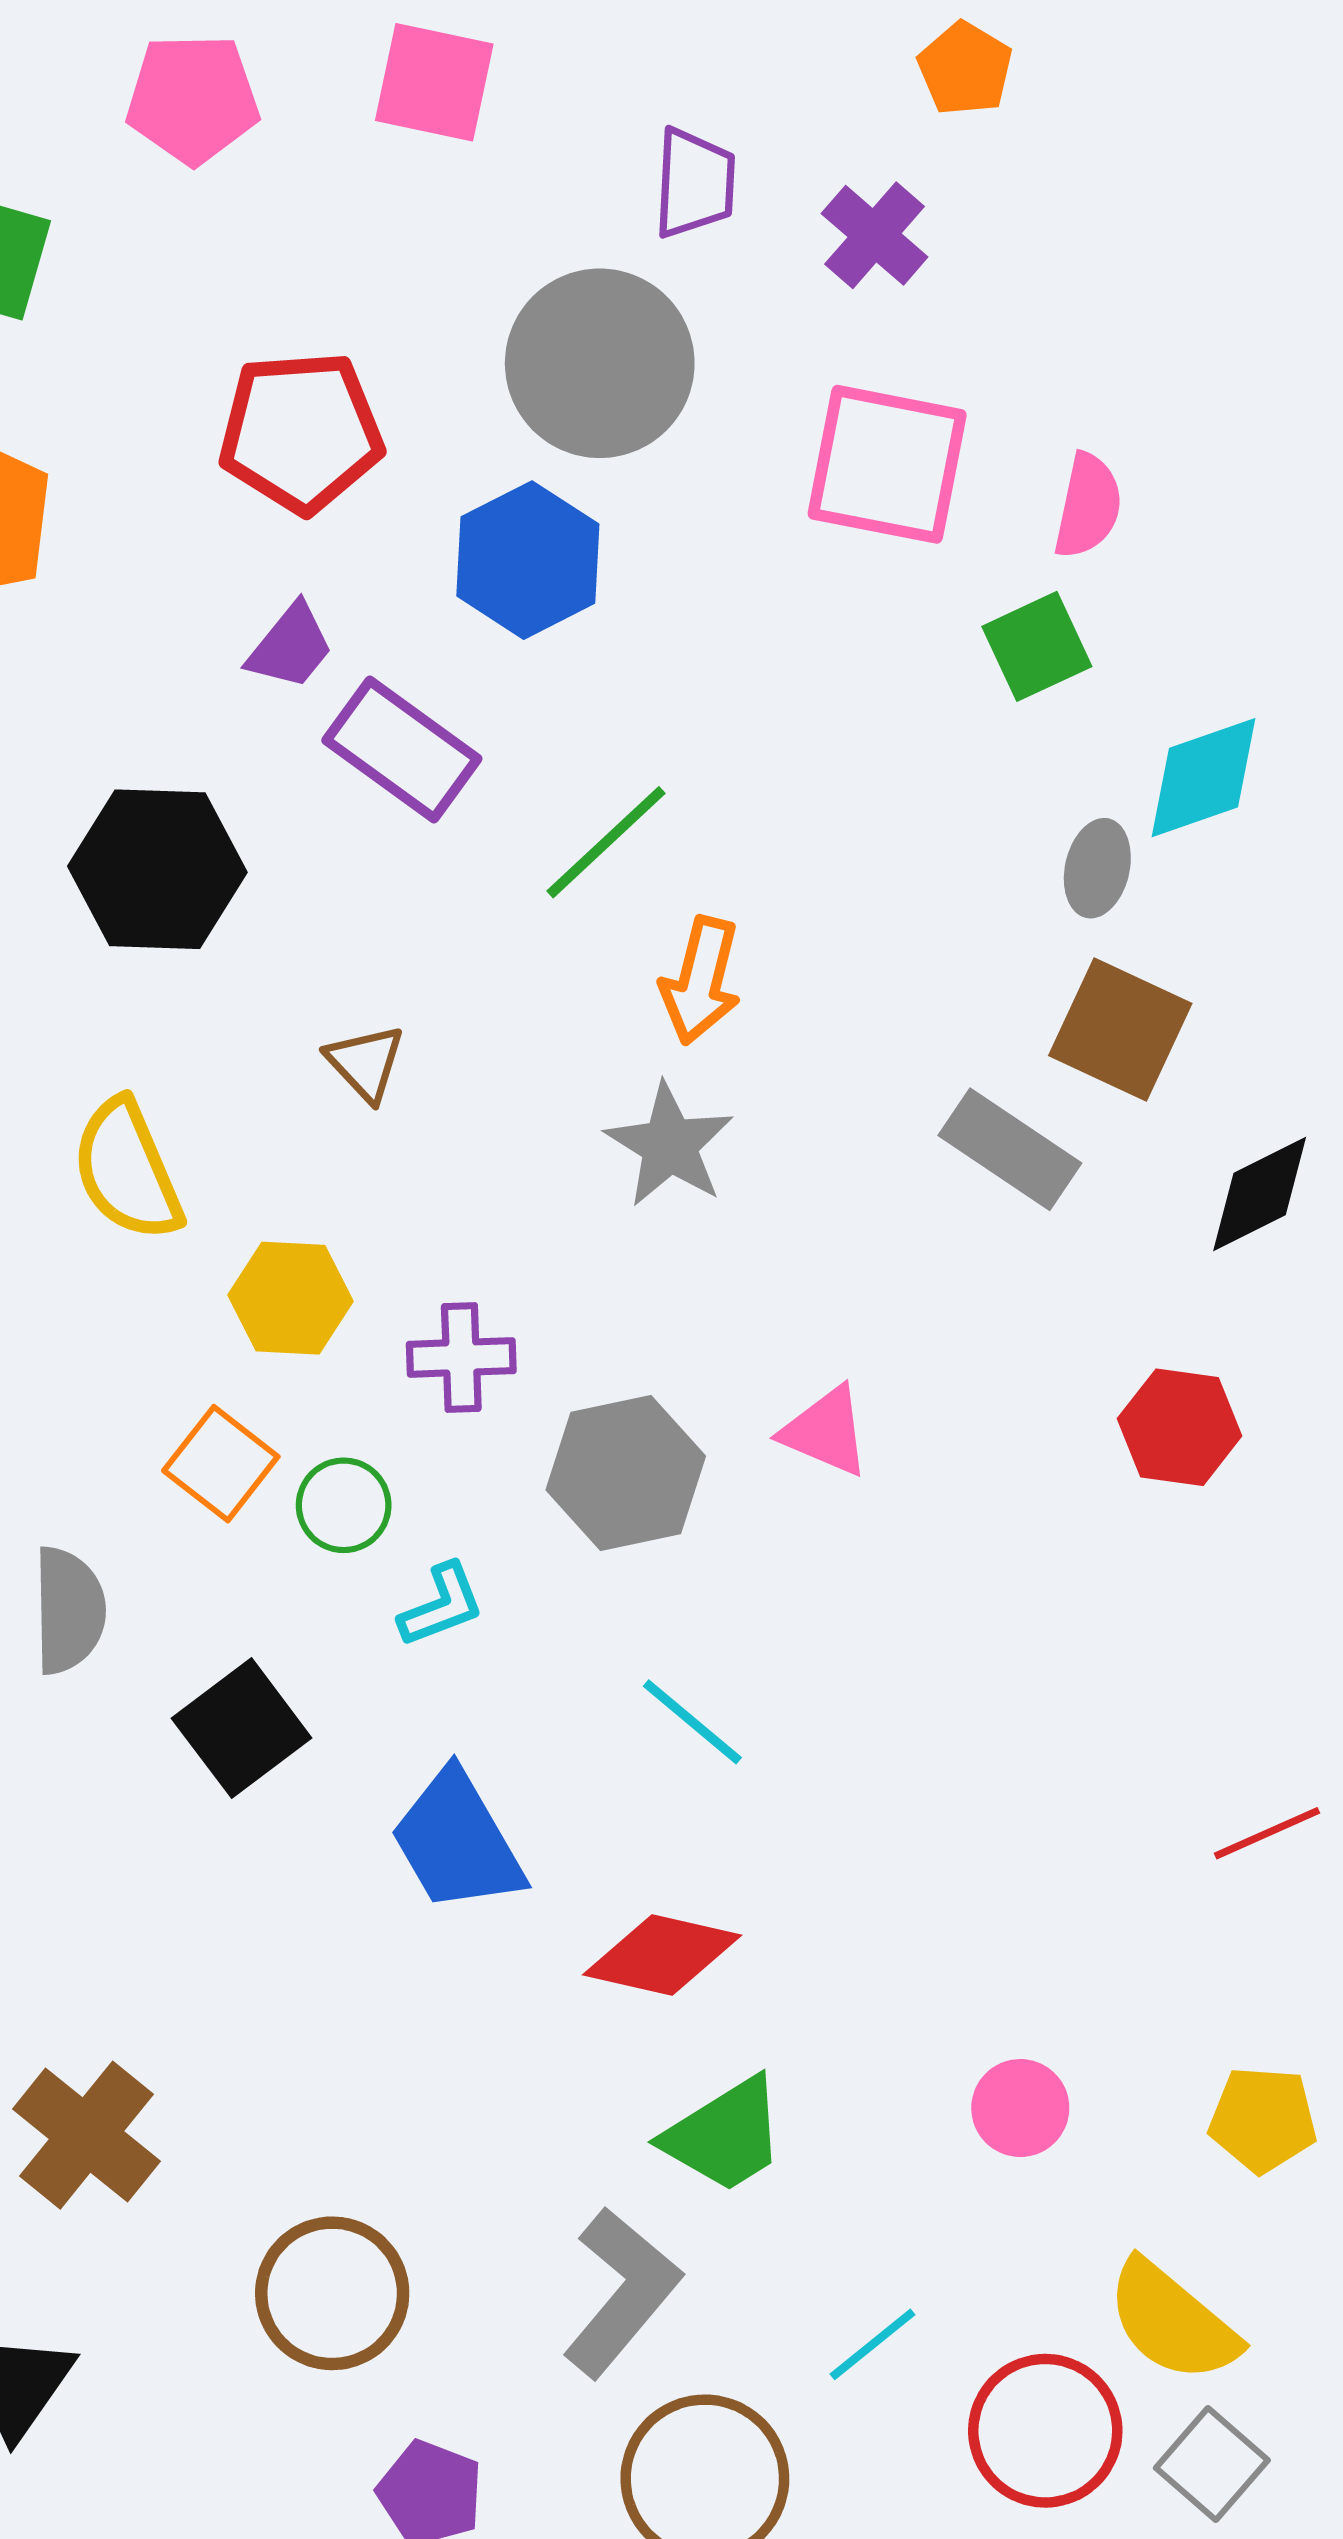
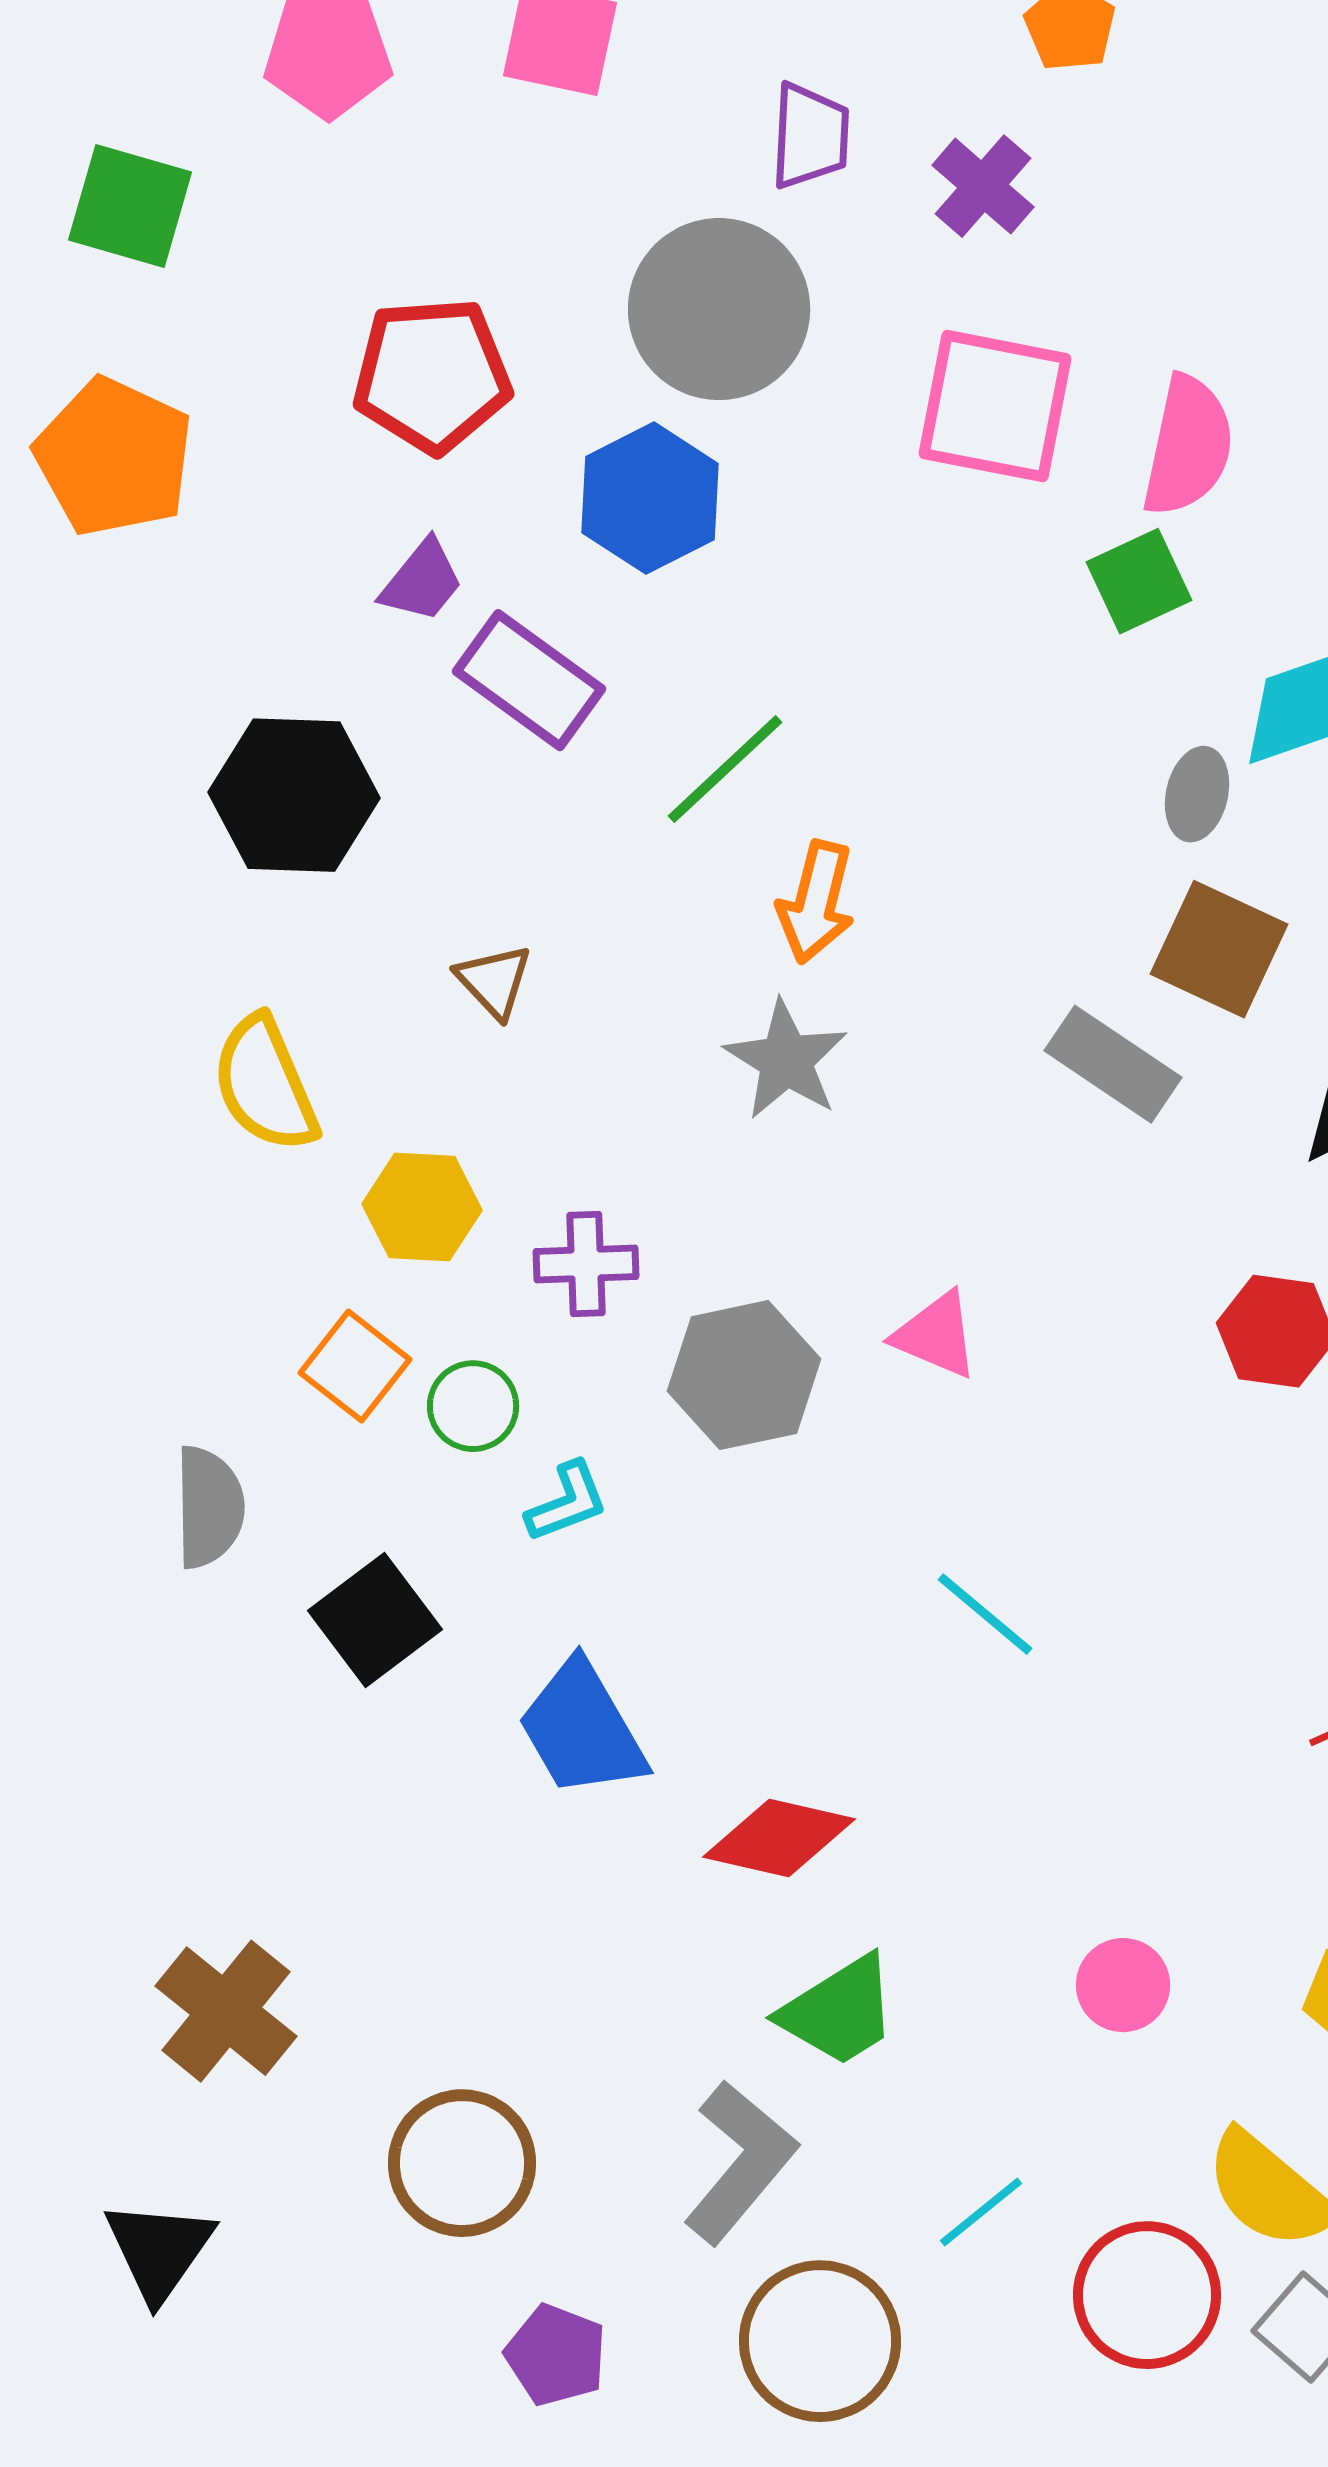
pink semicircle: (1088, 506) -> (1188, 446), size x1.4
cyan line: (692, 1722) -> (985, 1614), moved

